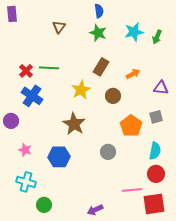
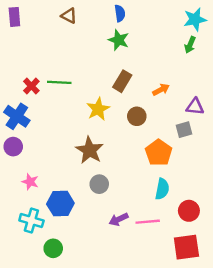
brown triangle: (59, 27) -> (69, 16), moved, turned -40
cyan star: (134, 32) -> (195, 19), moved
blue cross: (32, 96) -> (17, 116), moved
gray square: (156, 117) -> (184, 130), moved
cyan semicircle: (155, 151) -> (162, 189), moved
gray circle: (108, 152) -> (99, 184), moved
blue hexagon: (59, 157) -> (60, 204), moved
pink line: (132, 190) -> (148, 222), moved
purple arrow: (95, 210) -> (119, 219), moved

